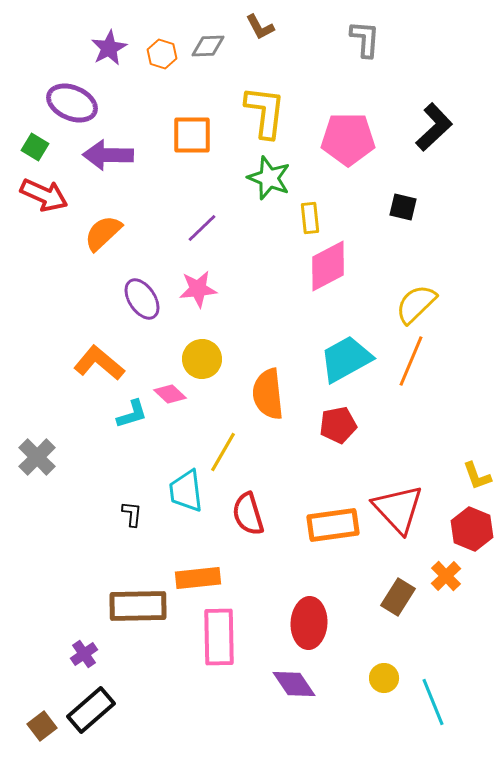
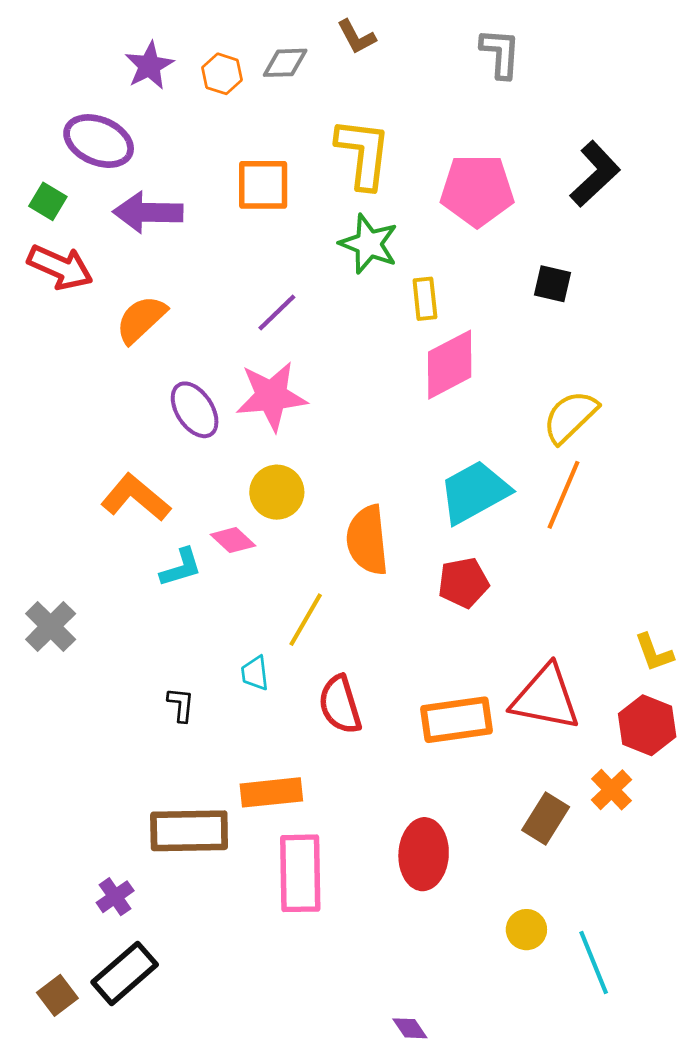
pink star: (198, 289) -> (271, 396), size x1.4
cyan trapezoid: (186, 491) -> (255, 673), size x0.6
red triangle: (398, 509) -> (546, 698), turned -36
purple diamond: (294, 684) -> (410, 1028), moved, size x0.6

